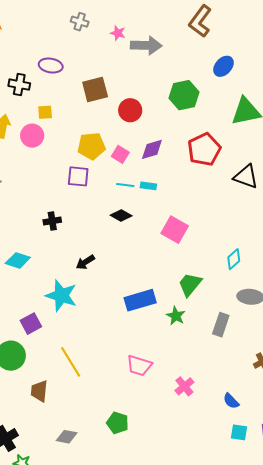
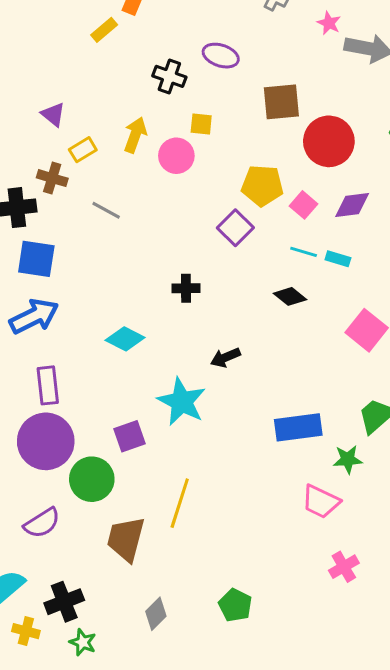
red circle: (130, 110) -> (329, 141), size x1.4
purple square: (78, 176) -> (235, 228), turned 30
green star: (176, 316) -> (348, 459), turned 30
yellow line: (71, 362) -> (180, 503), turned 40
pink trapezoid: (139, 366) -> (321, 502), moved
brown trapezoid: (39, 391) -> (126, 539), size x1.4
gray diamond: (67, 437) -> (156, 614), turned -65

